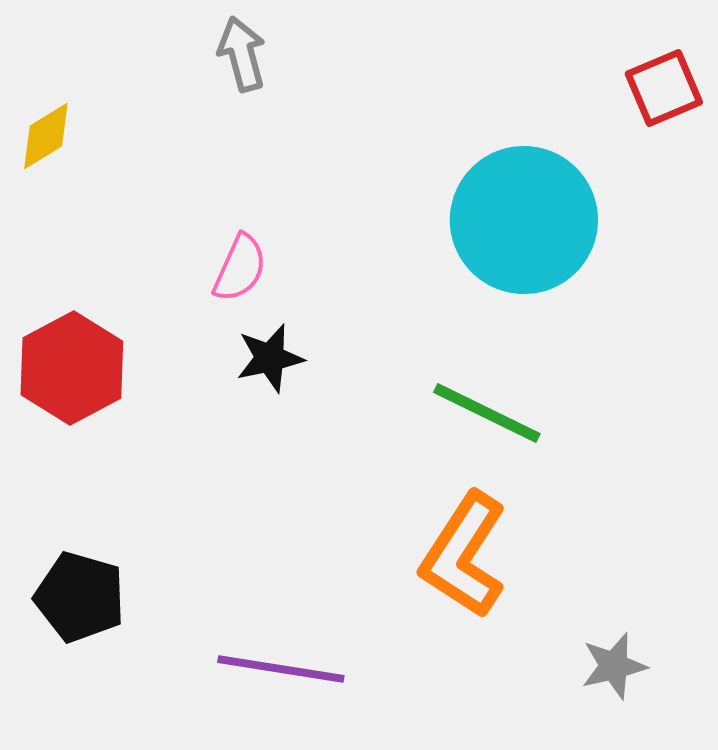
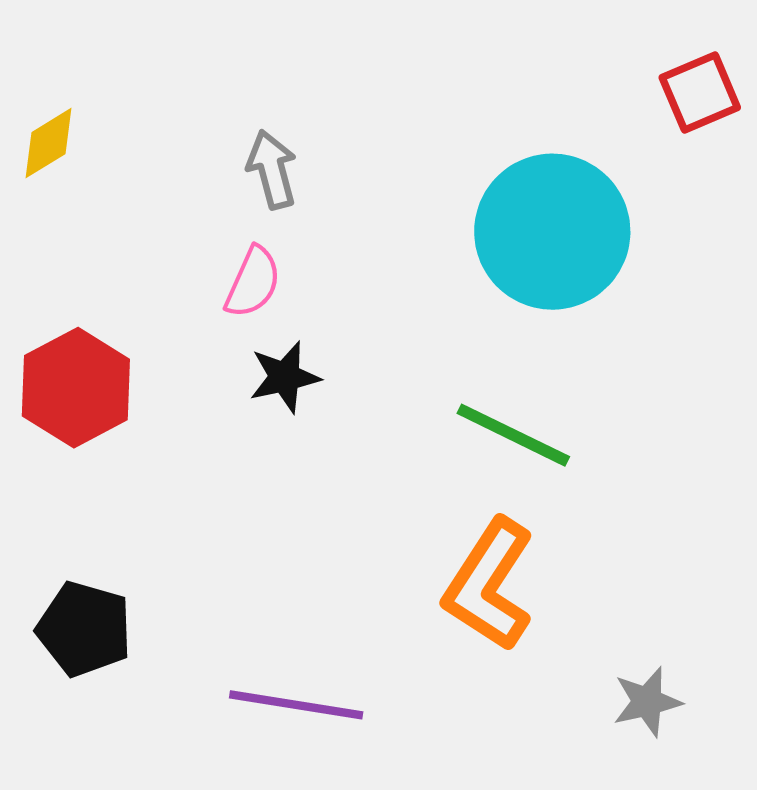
gray arrow: (242, 54) -> (272, 169), moved

